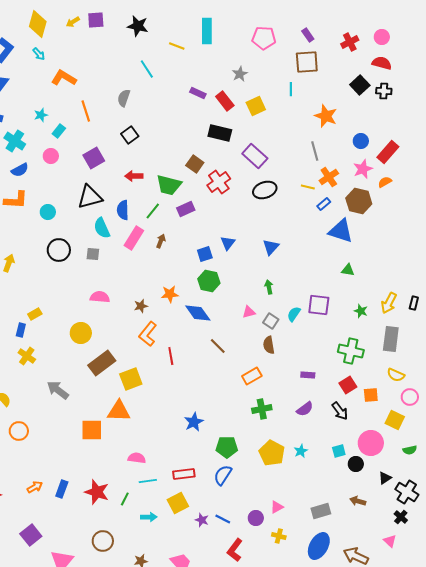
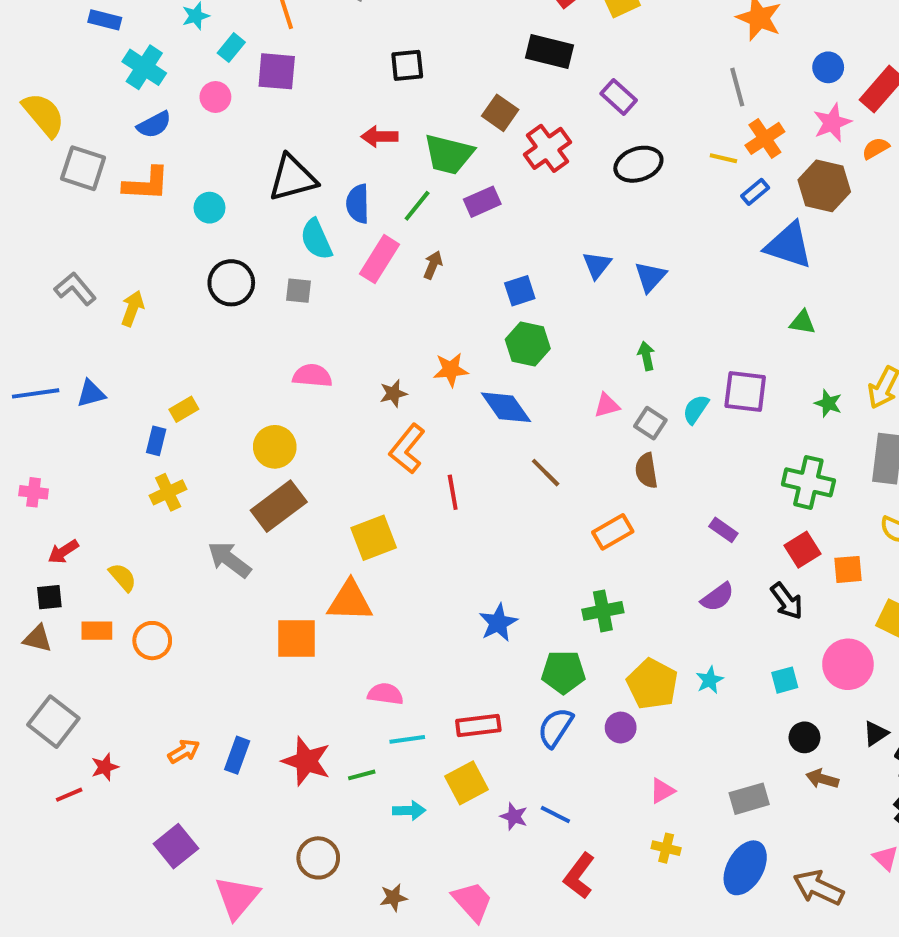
black square: (130, 135) -> (407, 65), moved, turned 30
purple rectangle: (255, 156) -> (619, 97), size x0.7
purple square: (94, 158) -> (277, 71), moved, turned 35
blue triangle: (228, 243) -> (597, 265), moved
yellow cross: (27, 356) -> (168, 492), turned 30
brown rectangle: (102, 363) -> (279, 506), moved
purple rectangle: (308, 375) -> (723, 530), turned 32
green cross: (262, 409) -> (603, 611), moved
black circle: (356, 464) -> (804, 737), moved
green line: (125, 499) -> (362, 775), turned 48
purple circle: (256, 518) -> (621, 728), moved

